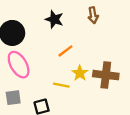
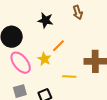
yellow star: (80, 73) -> (44, 59), moved
yellow line: (61, 85) -> (69, 76), moved

